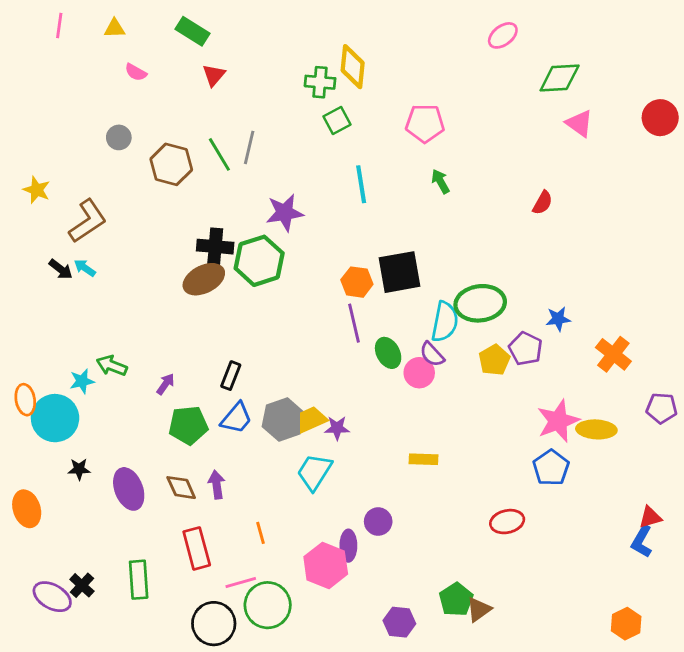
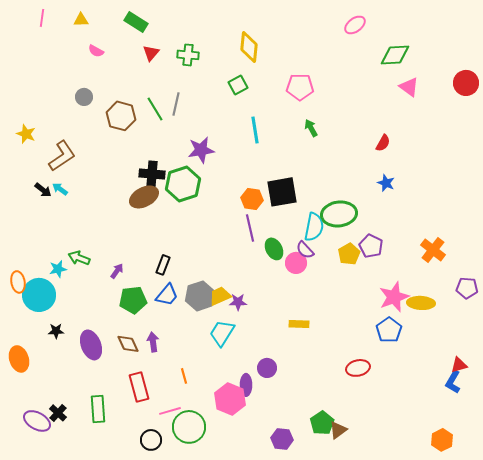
green cross: (320, 82) -> (188, 55), moved
blue star: (558, 319) -> (386, 183), moved, turned 30
black circle: (214, 624) -> (151, 440), size x0.7

